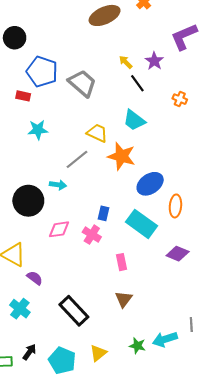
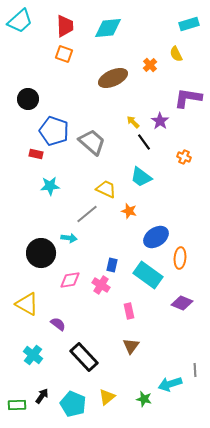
purple L-shape: (184, 37) -> (188, 98), turned 32
orange star: (121, 156) -> (129, 211), size x0.6
purple semicircle: (35, 278) -> (58, 324), moved
green star: (137, 346) -> (144, 399), moved

